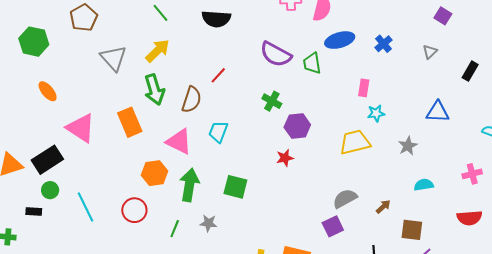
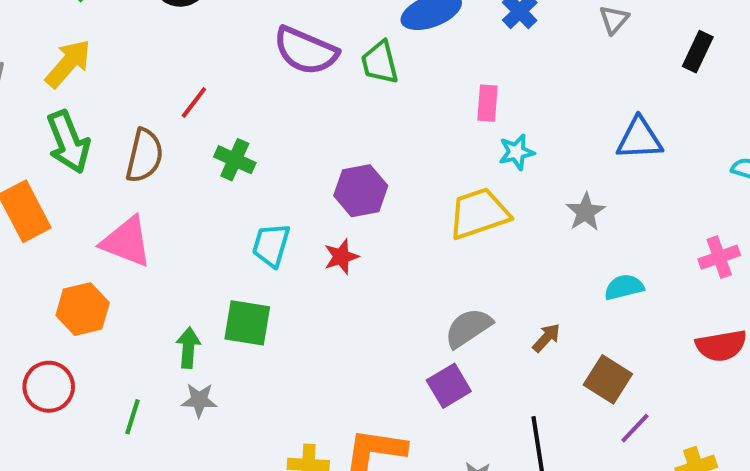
green cross: (272, 101) -> (235, 160), moved
cyan trapezoid: (218, 132) -> (271, 245), moved
green arrow: (189, 185) -> (188, 348), moved, size x0.6
brown square: (412, 230) -> (608, 379), turned 30

